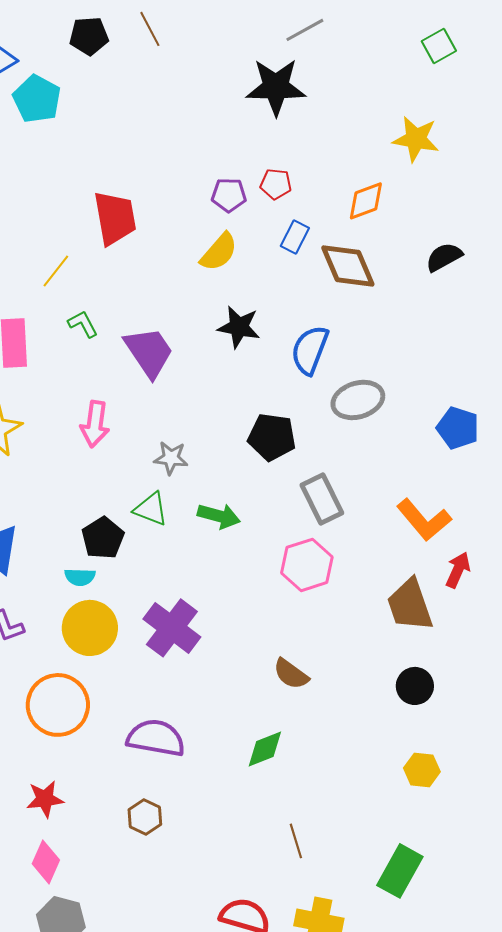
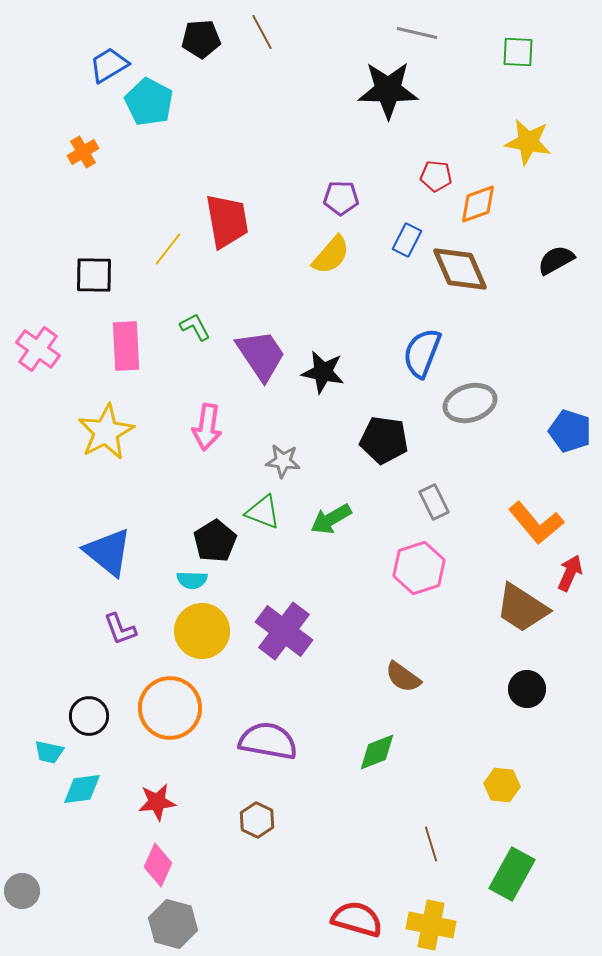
gray line: (305, 30) -> (417, 33), turned 42
green square: (439, 46) -> (518, 52), moved, turned 32
red pentagon: (276, 184) -> (436, 176), moved
yellow line: (56, 271) -> (168, 249), moved
black star: (239, 327) -> (323, 372), moved
gray rectangle: (322, 499) -> (434, 502), size x0.7
green arrow: (219, 516) -> (331, 519), turned 135
brown trapezoid: (410, 605) -> (522, 608), turned -38
yellow hexagon: (422, 770) -> (502, 785), moved
brown line: (296, 841) -> (431, 844), moved

